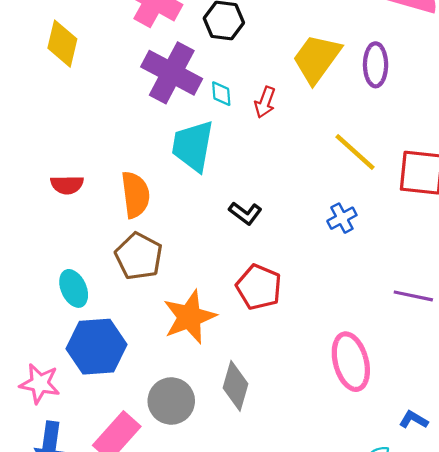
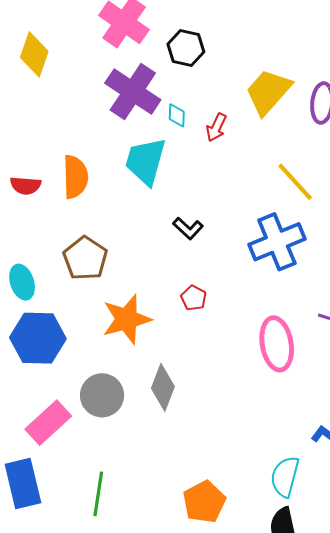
orange semicircle: (135, 195) -> (75, 177), moved
blue cross: (342, 218) -> (277, 242), size x2.0
red pentagon: (259, 287) -> (194, 298), size x0.6
pink ellipse: (351, 362) -> (277, 344), moved

